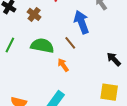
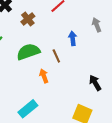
blue arrow: (82, 22) -> (73, 38), size x0.6
green semicircle: (42, 46) -> (28, 52), turned -45

